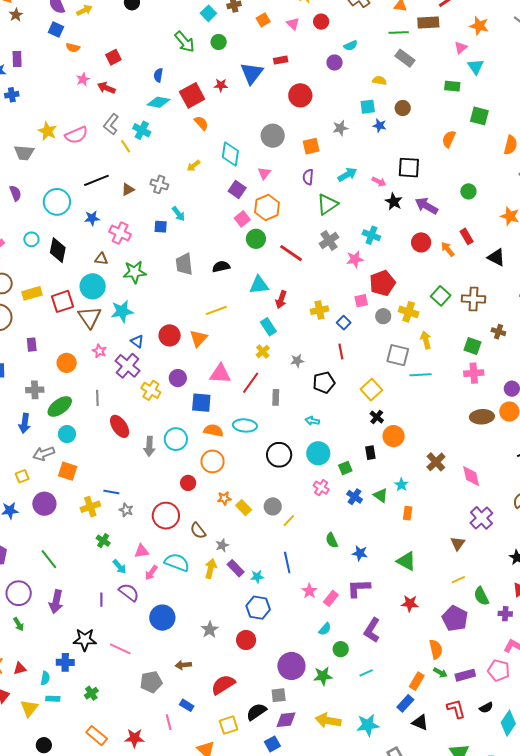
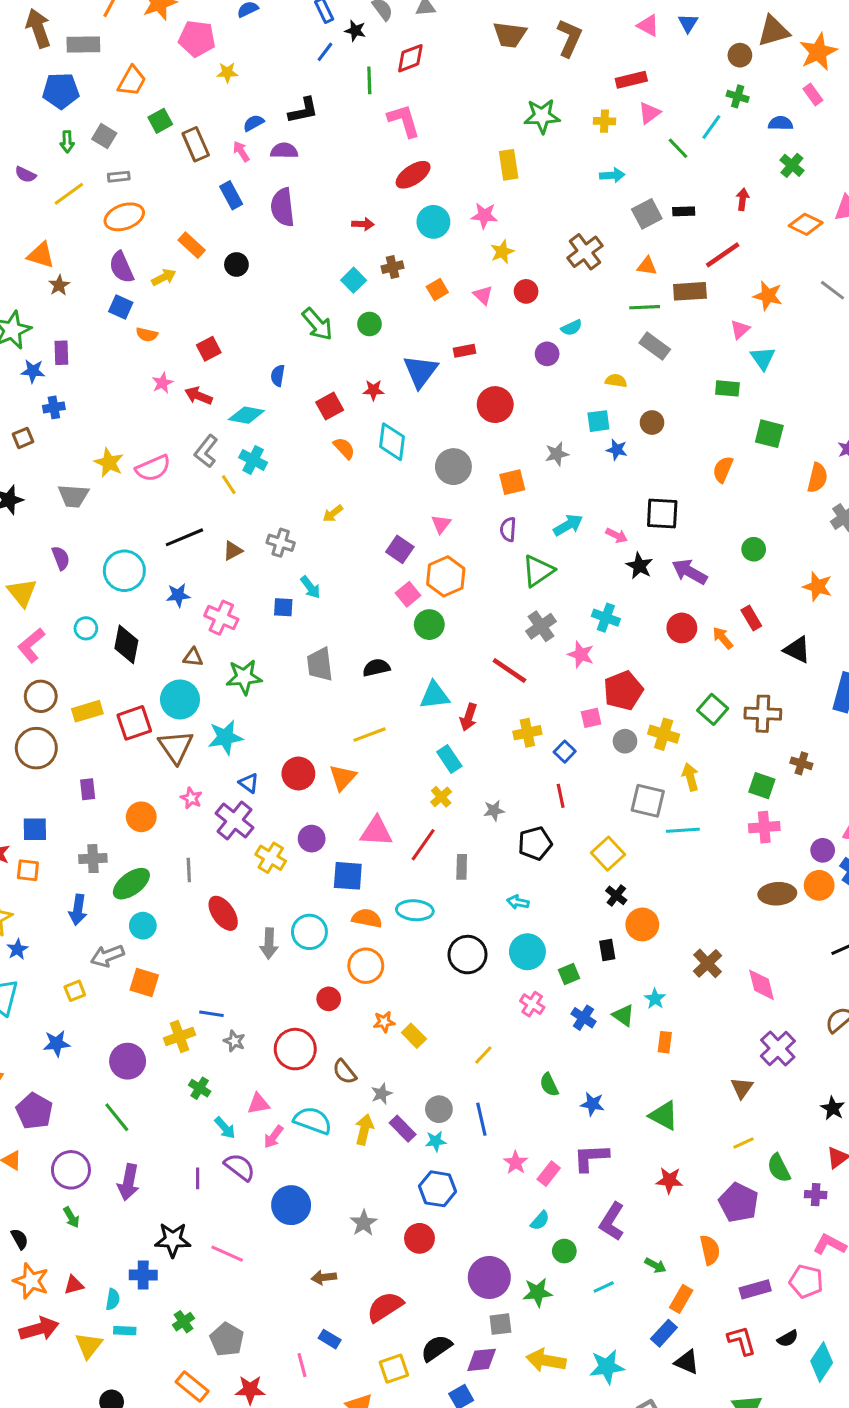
red square: (192, 95) -> (330, 406), size x0.7
cyan diamond: (159, 102) -> (246, 415), moved
cyan diamond: (230, 154) -> (392, 442), moved
red line: (291, 253) -> (509, 670), moved
pink star: (355, 259) -> (581, 654), turned 30
purple circle: (44, 504) -> (128, 1061), moved
gray circle: (273, 506) -> (439, 1109), moved
green arrow: (440, 673) -> (655, 1265), moved
gray pentagon: (151, 682) -> (227, 1339), moved, turned -30
gray square: (279, 695) -> (500, 1324), moved

